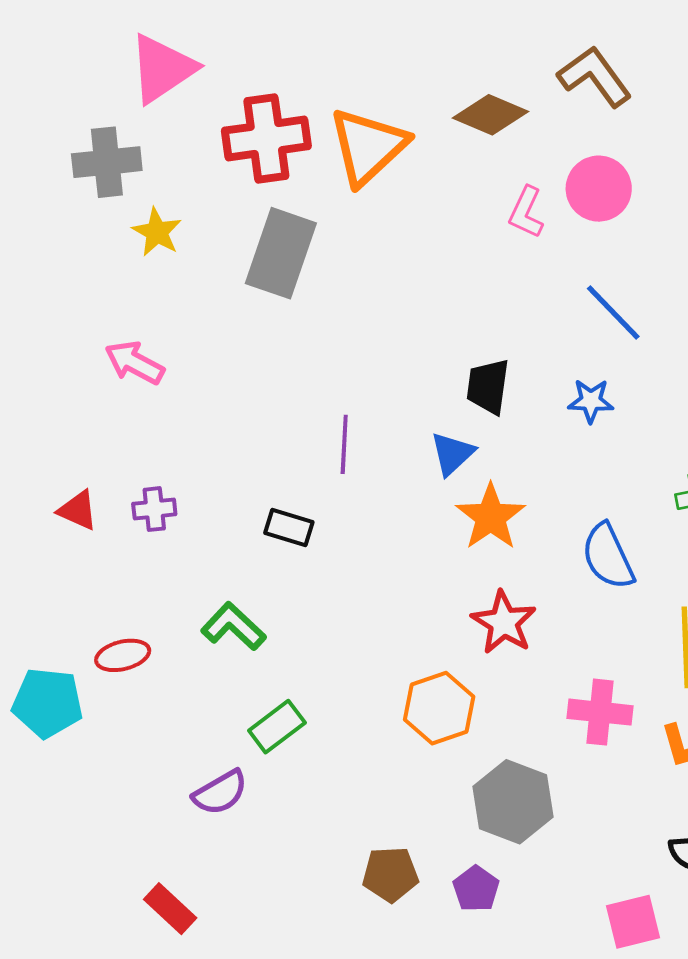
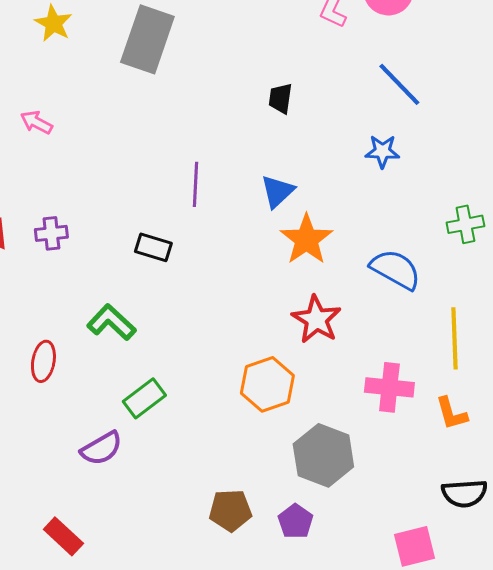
pink arrow: (135, 363) -> (36, 122), size x0.7
black trapezoid: (488, 386) -> (280, 98), moved, size x0.7
blue semicircle: (608, 556) -> (395, 269), turned 144
red ellipse: (123, 655) -> (43, 361), moved, turned -66

